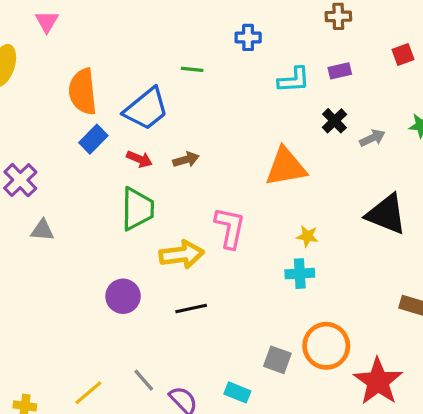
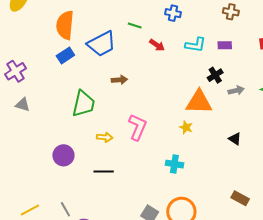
red arrow: (139, 159) -> (157, 45), moved
orange triangle: (286, 167) -> (199, 102), moved
black triangle: (386, 214) -> (235, 139), size x0.5
yellow star: (307, 236) -> (186, 127), moved
yellow arrow: (182, 254) -> (105, 137), size x0.6

